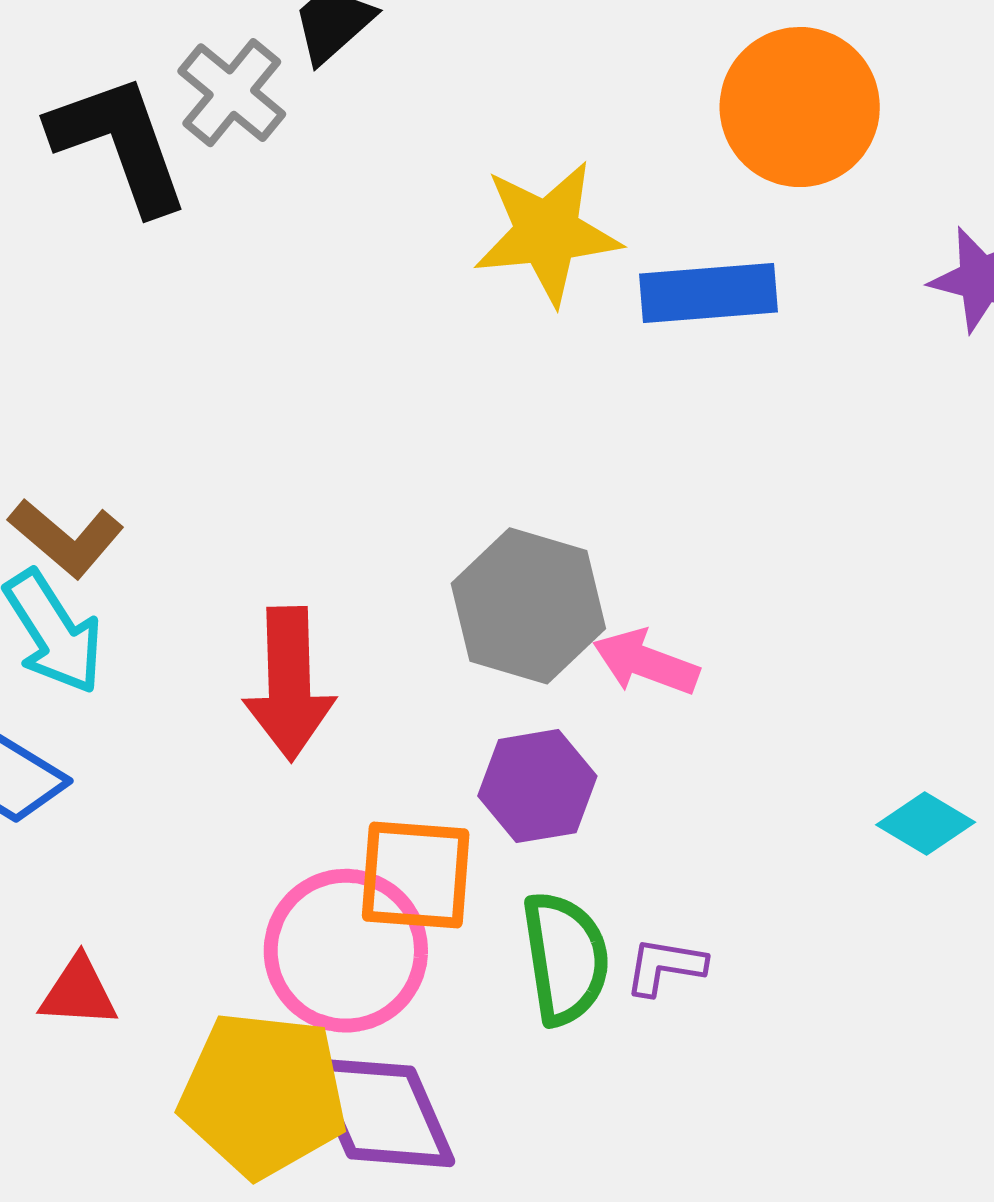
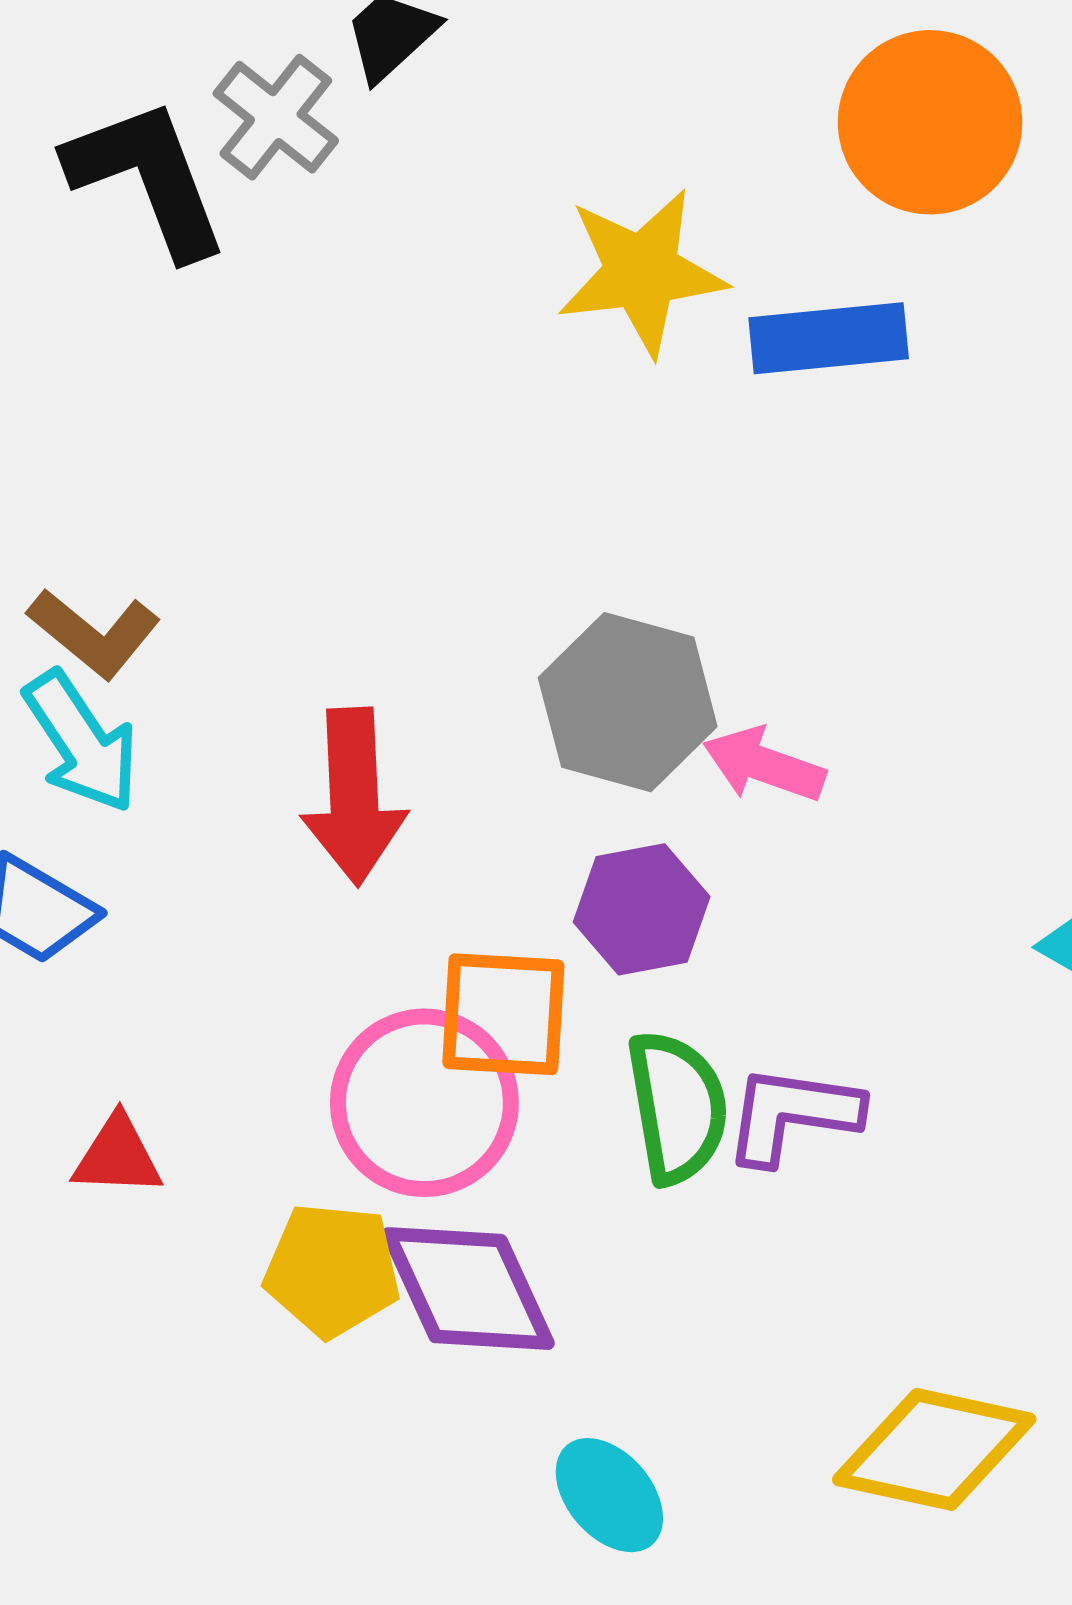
purple L-shape: (665, 966) -> (792, 1114), size x1.5
yellow pentagon: (263, 1094) -> (332, 1270), size x0.7

